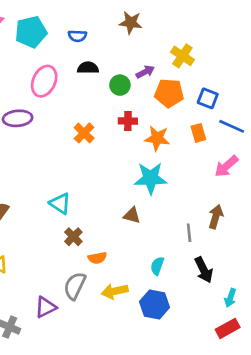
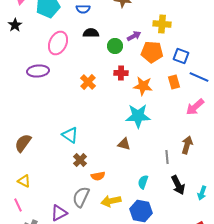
yellow cross: (182, 56) -> (162, 24), turned -30
cyan arrow: (230, 298) -> (202, 193), moved

